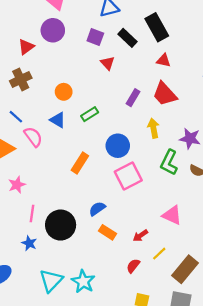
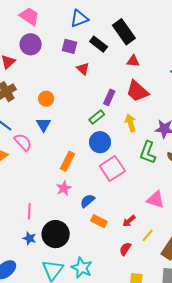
green rectangle: (90, 114) -> (97, 117), moved
blue triangle: (58, 120) -> (43, 125), turned 35
pink star: (17, 185) -> (64, 188), moved
black circle: (61, 225) -> (56, 234), moved

